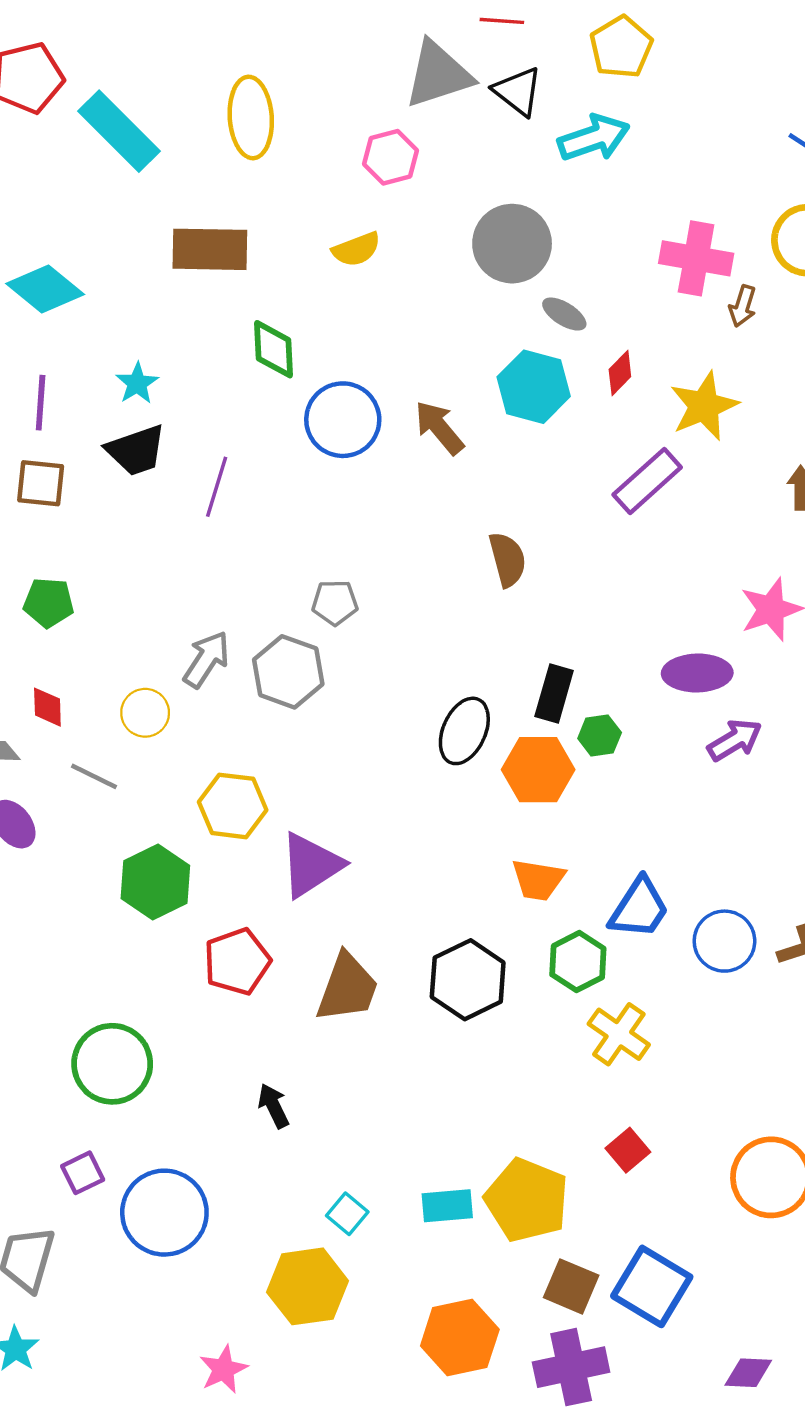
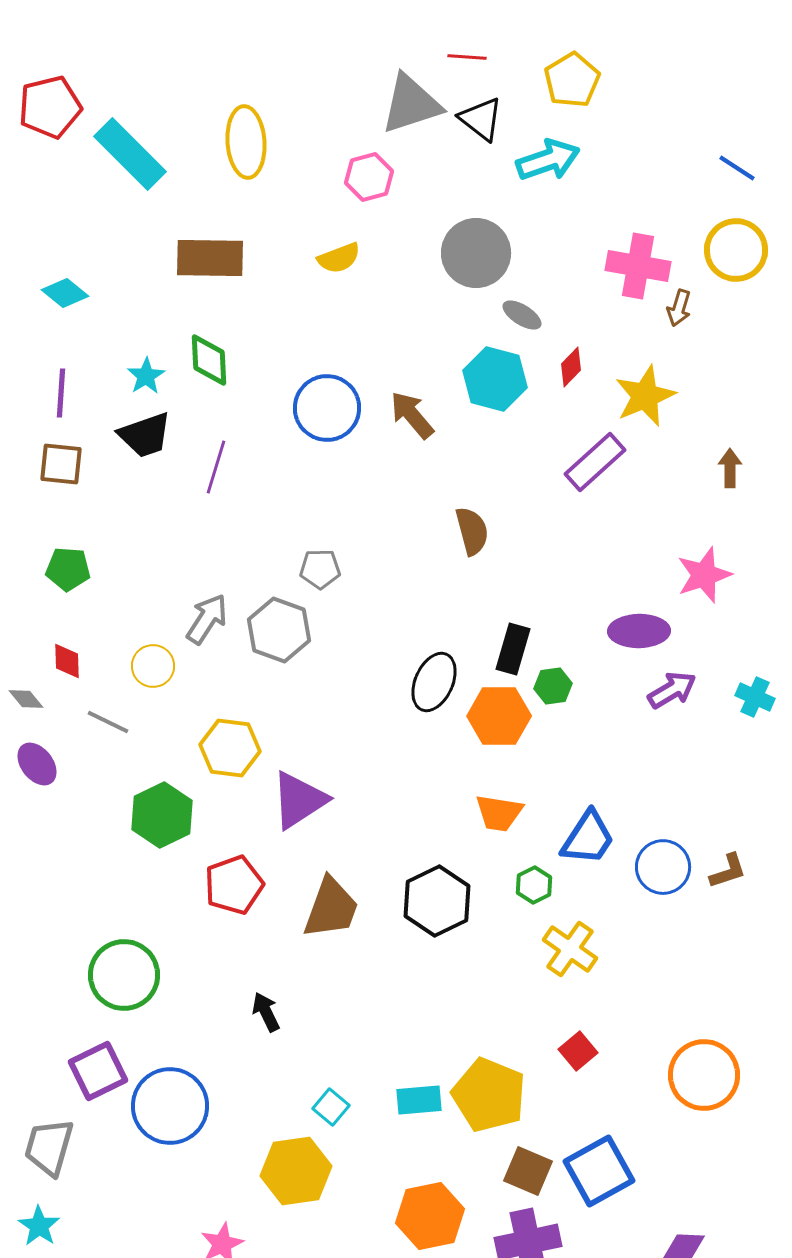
cyan diamond: (45, 289) -> (65, 293), size x0.7
green diamond: (273, 349) -> (209, 360), moved
green hexagon: (578, 962) -> (534, 885), size x0.7
purple square: (83, 1173) -> (98, 1071), size x1.5
blue square: (652, 1286) -> (599, 1171), turned 30

